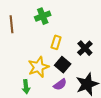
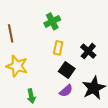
green cross: (43, 16) -> (52, 21), moved
yellow star: (38, 67) -> (17, 66), moved, turned -30

